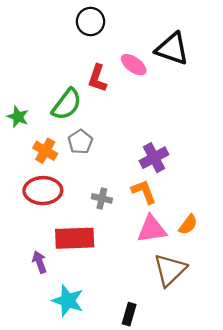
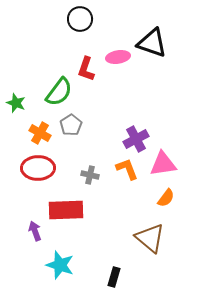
pink ellipse: (134, 65) -> (118, 57), turned -45
pink triangle: (152, 229) -> (163, 164), moved
brown triangle: (170, 270) -> (150, 238), turned -36

